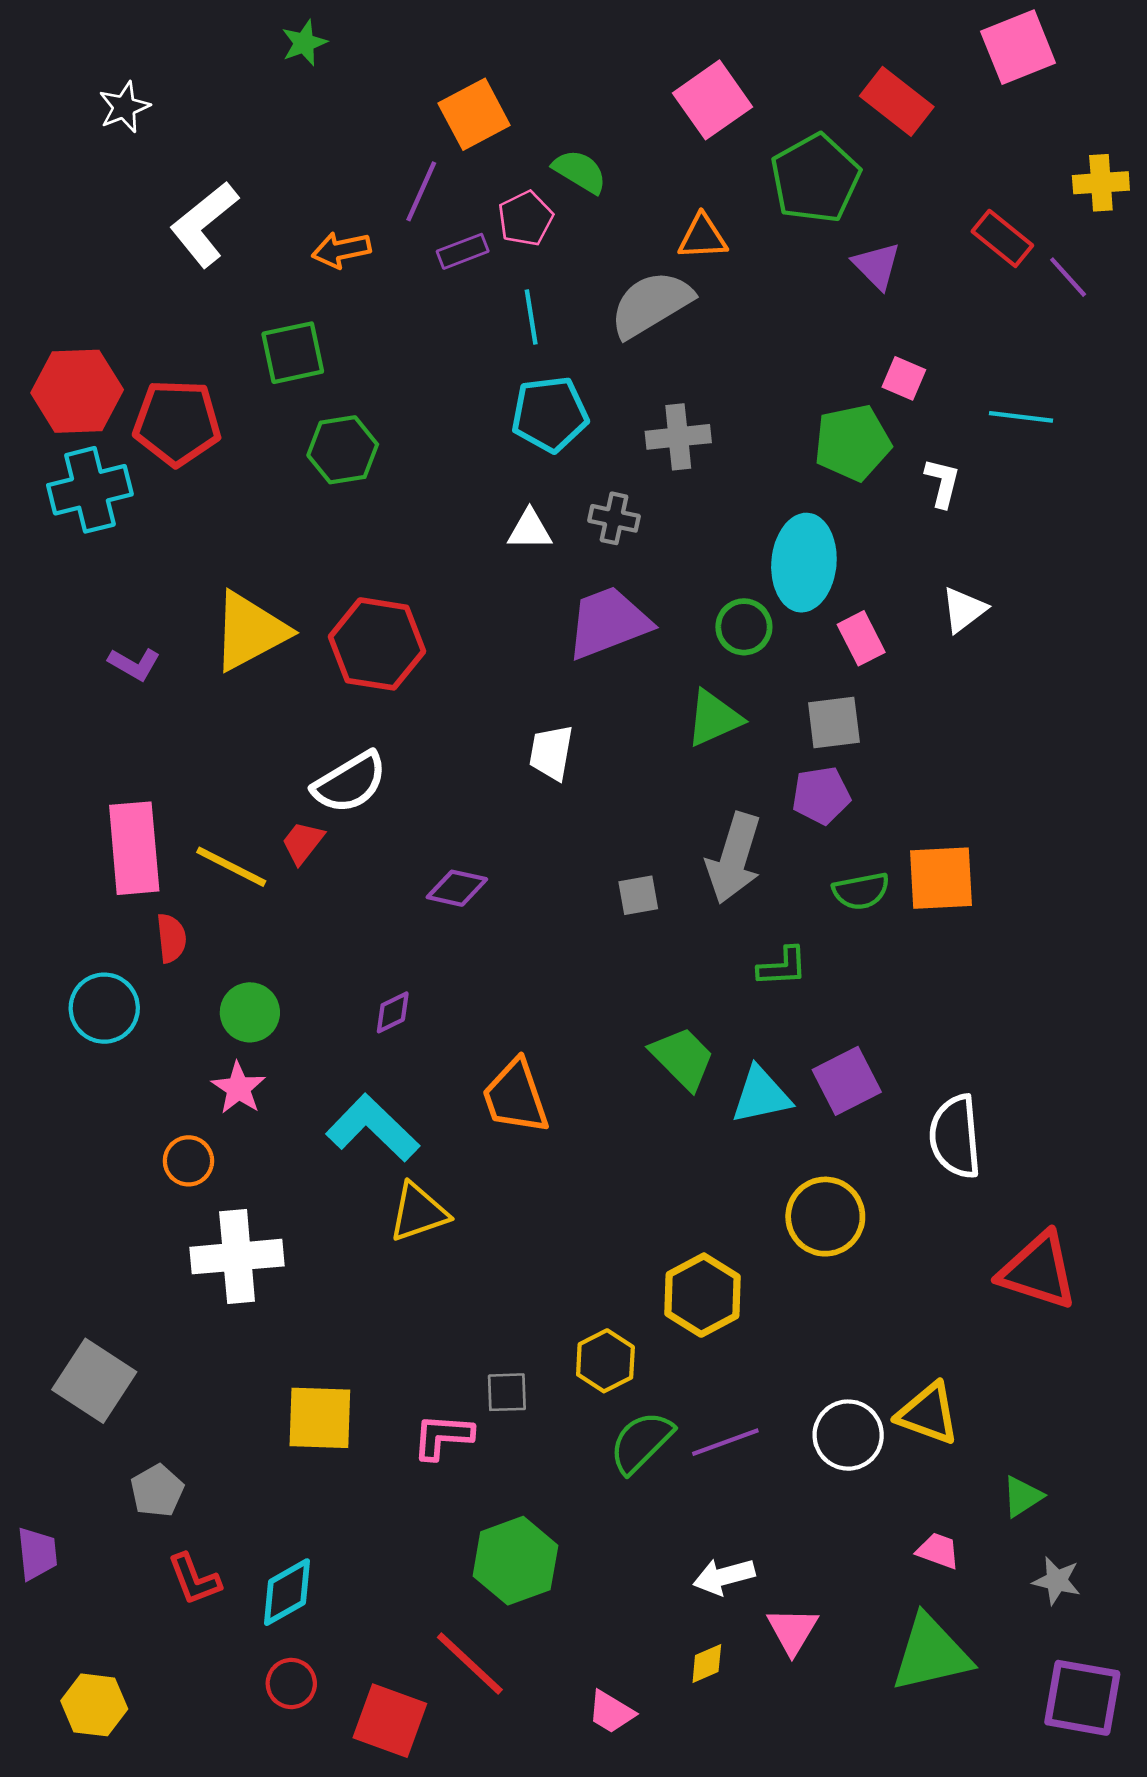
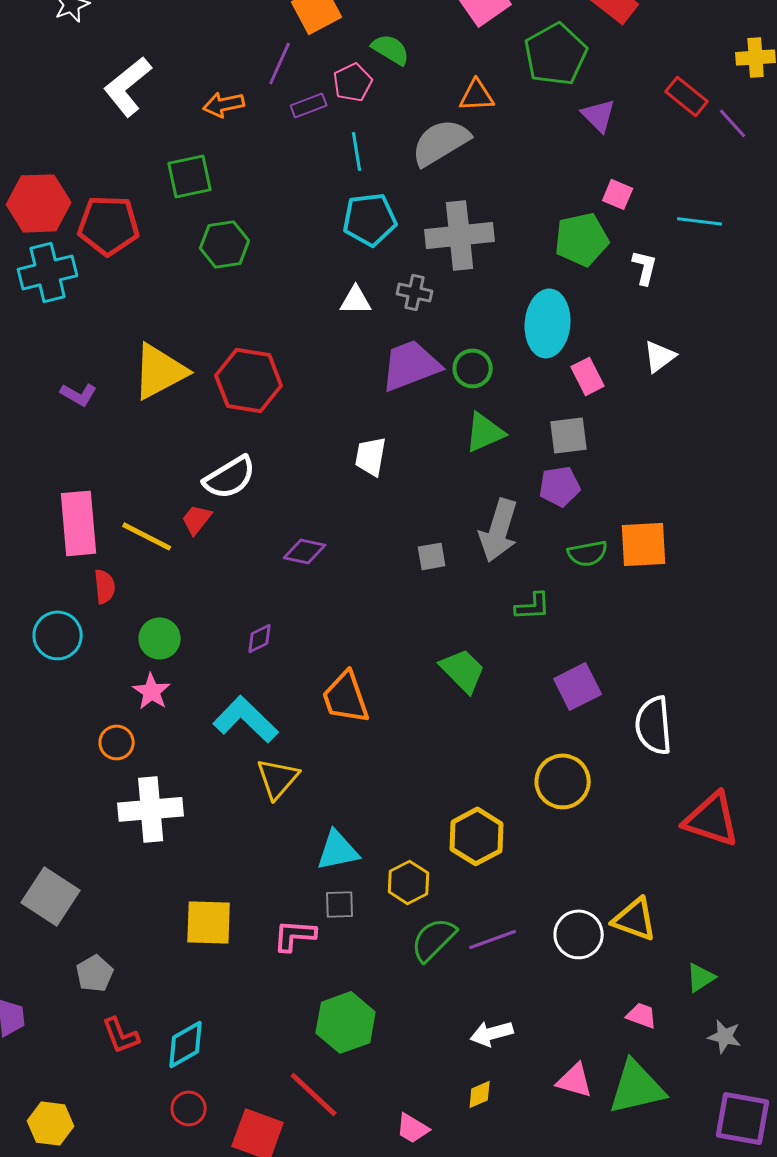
gray cross: (678, 437) -> (460, 235), size x1.5
green circle: (744, 627) -> (473, 368), moved
cyan triangle: (761, 1095) -> (338, 850), moved
yellow triangle: (418, 1212) -> (278, 778), turned -30
pink triangle: (792, 1631) -> (575, 1080), moved, turned -45

